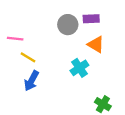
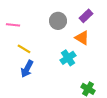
purple rectangle: (91, 19) -> (86, 16), moved, turned -40
pink line: (15, 39) -> (13, 25), moved

